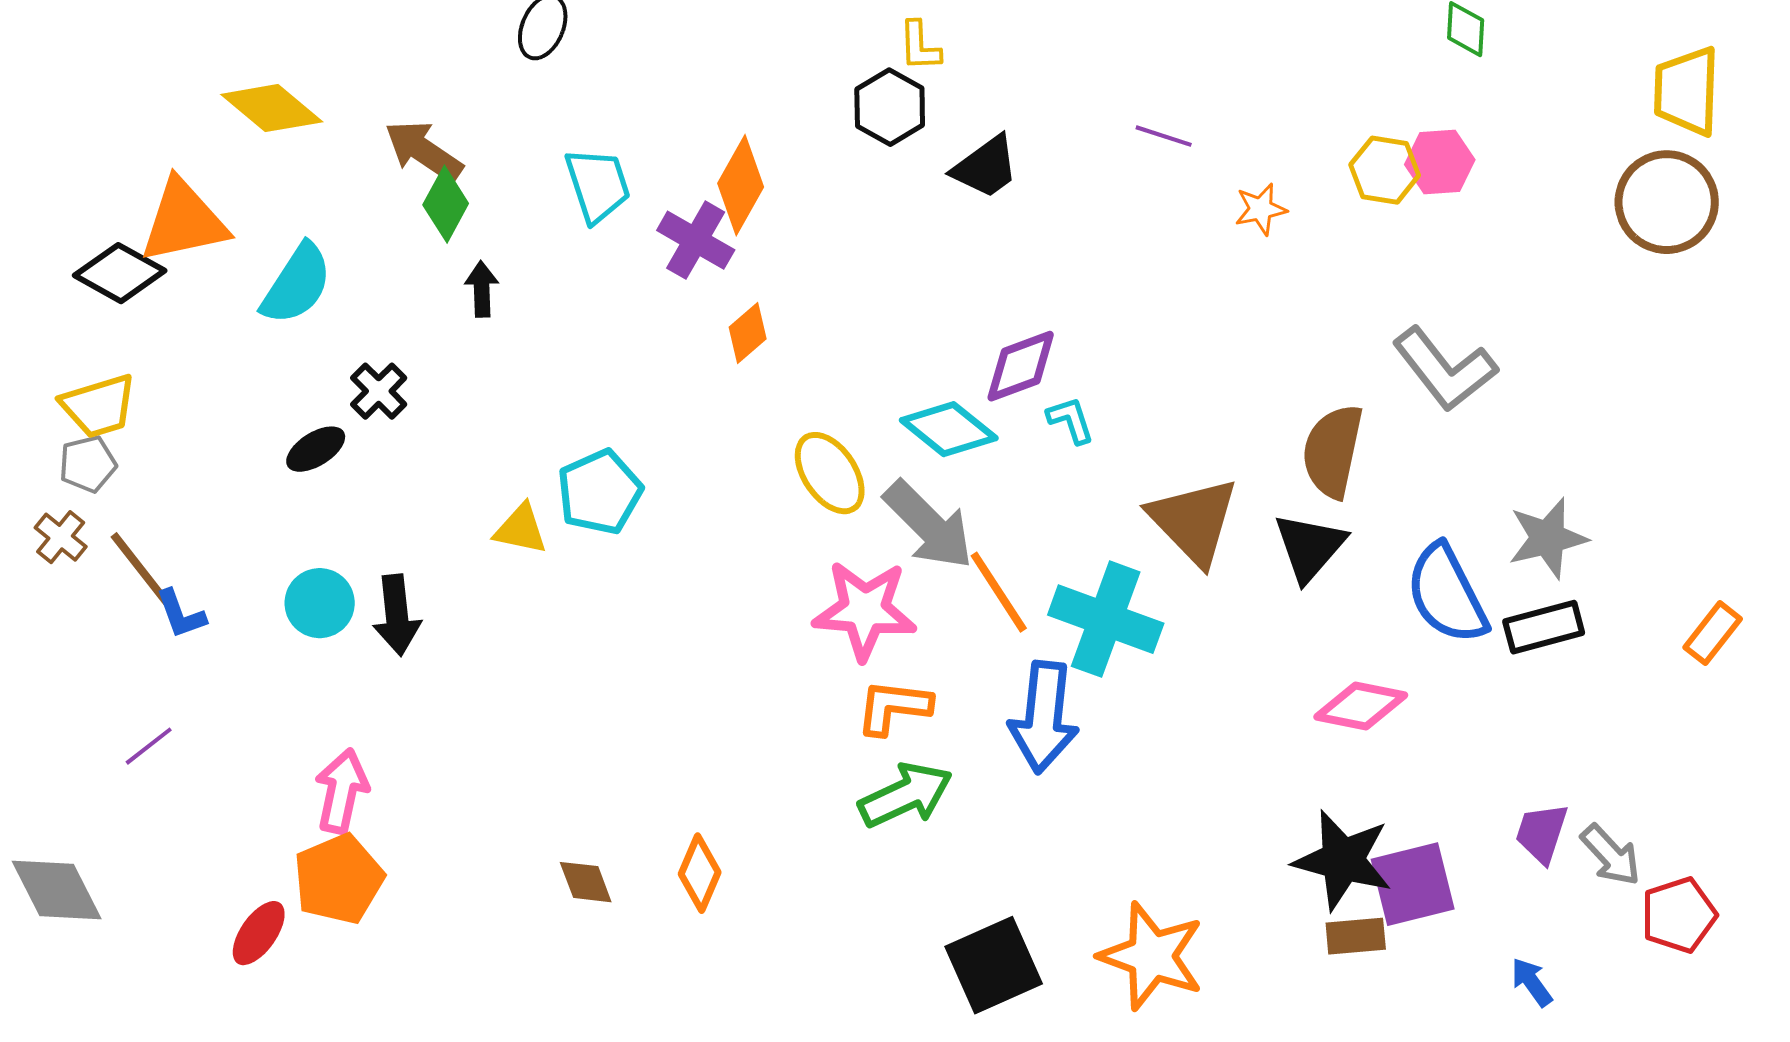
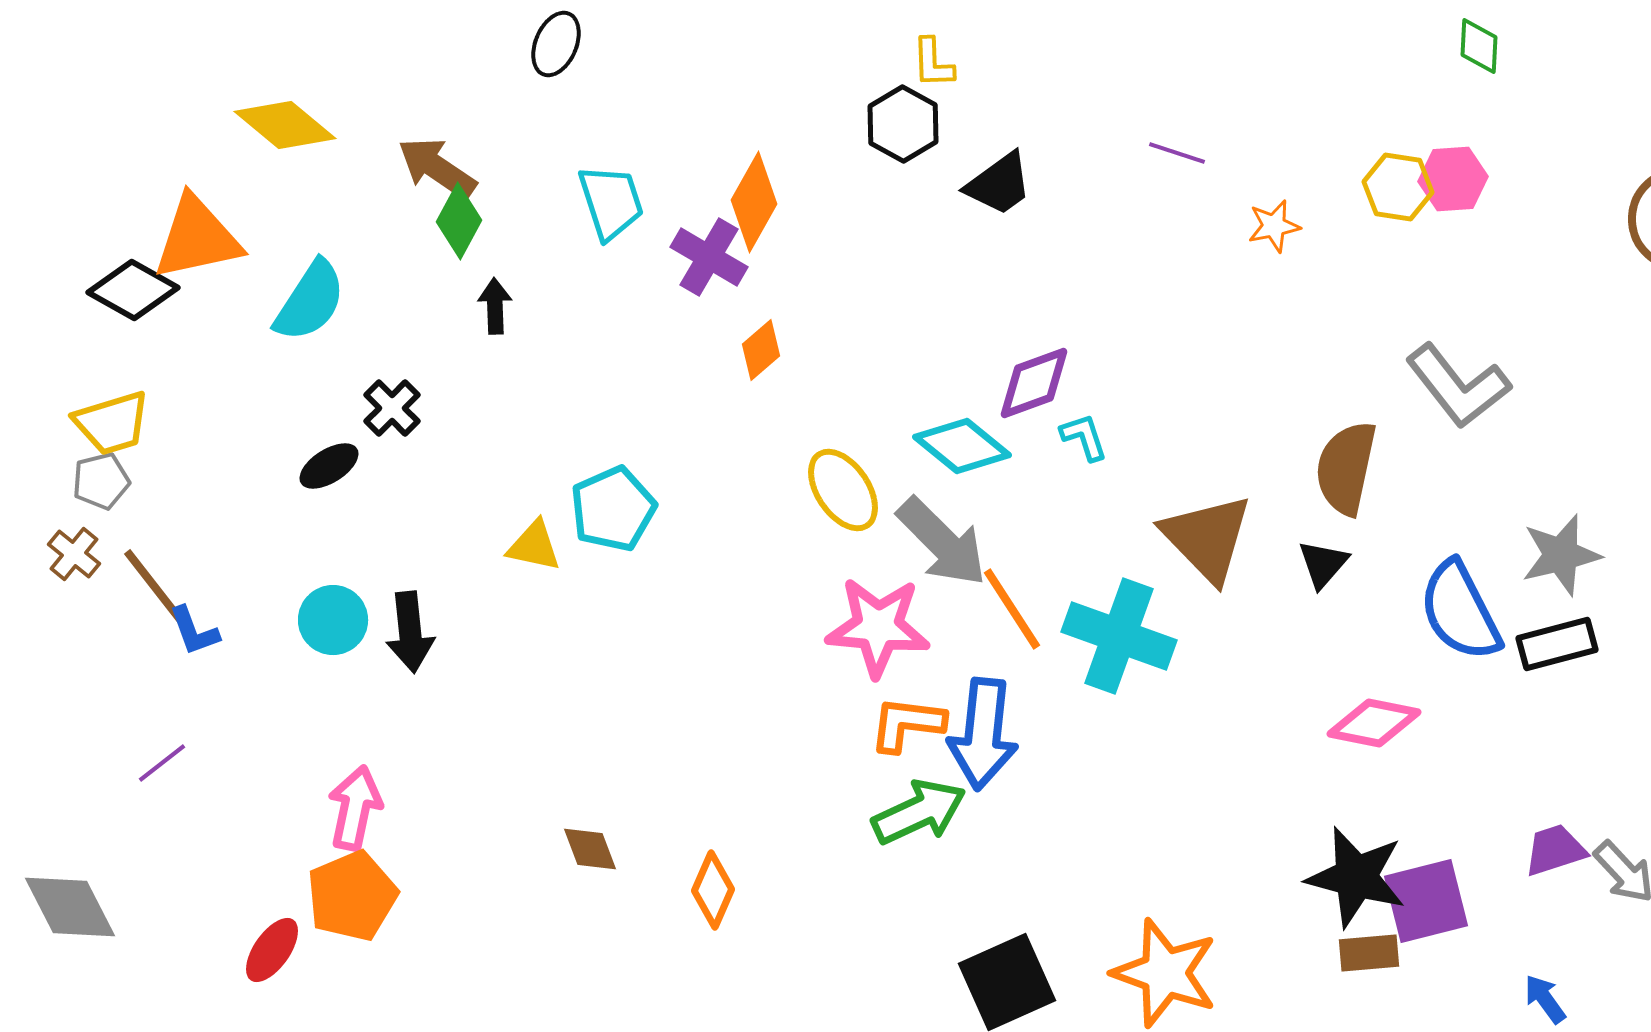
black triangle: (1310, 547) -> (1323, 564), size x0.7
blue arrow: (1044, 717) -> (983, 734), moved
purple trapezoid: (1542, 833) -> (1555, 850), turned 54
brown diamond: (586, 882) -> (590, 849), moved

